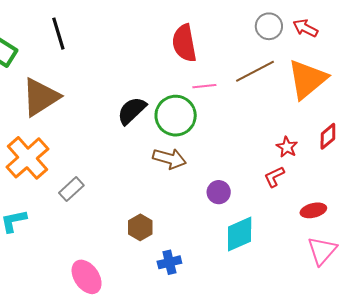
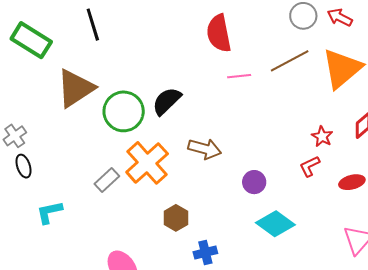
green circle: (176, 116) -> (124, 111), moved
orange cross: (27, 158) -> (147, 163), moved
red ellipse: (313, 210) -> (352, 182), moved
cyan diamond: (240, 234) -> (275, 224), turned 60

